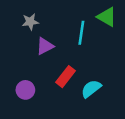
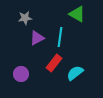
green triangle: (107, 17) -> (77, 14), moved
cyan line: (81, 33) -> (60, 37), moved

